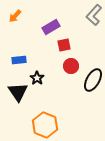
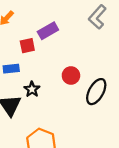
red square: (64, 45) -> (27, 46), moved

